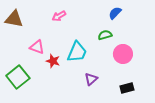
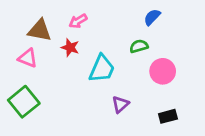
brown triangle: (14, 19) -> (40, 30), moved
pink triangle: (37, 47) -> (28, 58), moved
red star: (53, 61) -> (70, 48), moved

